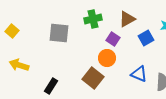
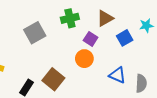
gray square: (59, 33) -> (35, 33), turned -35
brown square: (93, 78) -> (53, 79), moved

